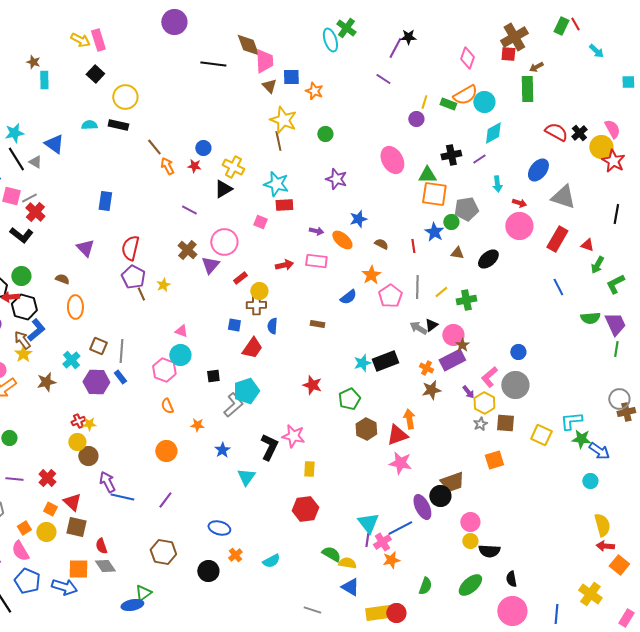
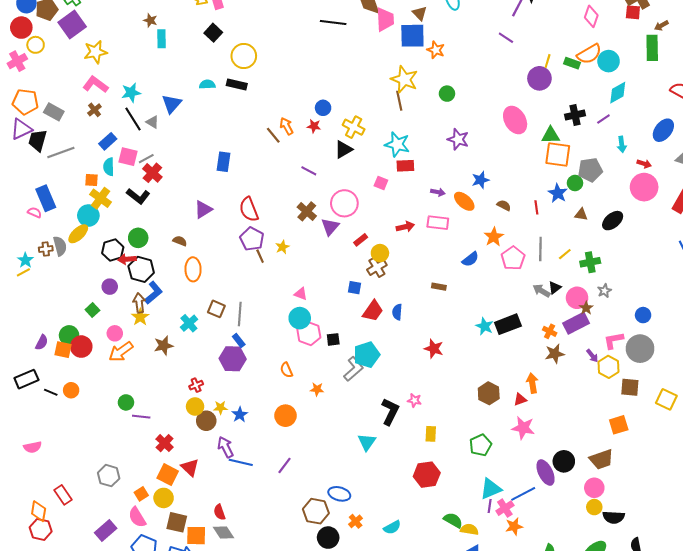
blue square: (291, 77) -> (412, 36), size x1.5
brown triangle: (269, 86) -> (420, 13), moved
purple circle: (416, 119) -> (539, 78), size x1.5
blue triangle: (54, 144) -> (172, 104), turned 35
brown line: (154, 147) -> (273, 135), moved
purple triangle: (85, 248) -> (203, 209), turned 42
red semicircle: (130, 248) -> (249, 209), turned -35
brown cross: (256, 305) -> (377, 267), turned -30
blue semicircle: (272, 326) -> (397, 312), moved
brown arrow: (22, 340) -> (139, 303), turned 30
cyan star: (362, 363) -> (485, 326), turned -30
pink hexagon: (164, 370) -> (309, 333), moved
pink L-shape: (489, 377) -> (614, 340), turned 30
purple hexagon: (96, 382) -> (233, 359), moved
green pentagon: (349, 399) -> (481, 445), moved
yellow star: (89, 424) -> (220, 408), moved
gray star: (480, 424) -> (604, 291), moved
red triangle: (397, 435) -> (520, 399), size x0.6
pink star: (293, 436) -> (414, 400), size x0.6
blue star: (222, 450) -> (240, 415), moved
purple line: (14, 479) -> (141, 417), moved
brown trapezoid: (452, 482) -> (601, 459), moved
orange square: (50, 509) -> (168, 475), size x1.5
cyan triangle: (368, 523) -> (491, 489), turned 45
brown square: (76, 527) -> (177, 522), moved
brown hexagon: (163, 552) -> (316, 511), moved

